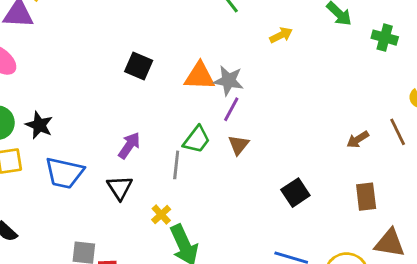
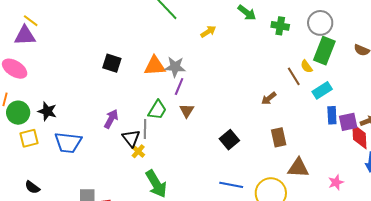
brown line: (398, 132) -> (294, 76), moved
black triangle: (120, 188) -> (131, 138), moved
yellow cross: (161, 215) -> (138, 151), moved

